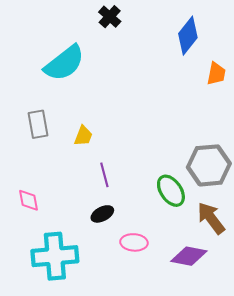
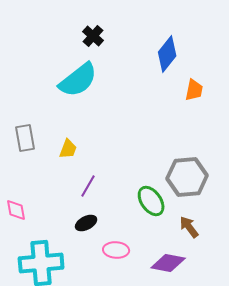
cyan semicircle: (64, 63) -> (78, 80), moved
purple line: (104, 175) -> (88, 186), turned 45
brown arrow: (211, 218) -> (189, 227), size x0.7

